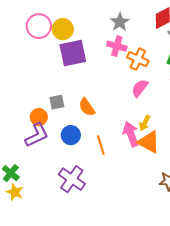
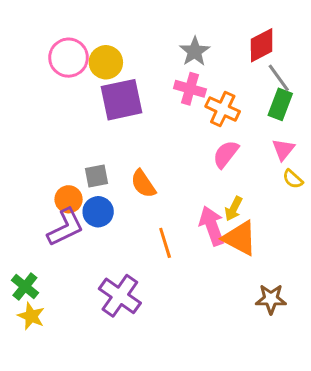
blue circle: (71, 135) -> (98, 212), moved

